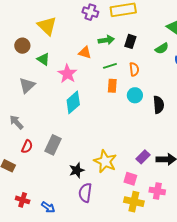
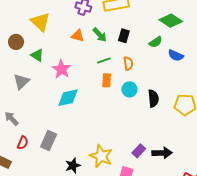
green arrow: (106, 40) -> (100, 35), turned 56
orange triangle: (85, 52) -> (78, 36), moved
cyan diamond: (73, 102) -> (68, 98), turned 30

